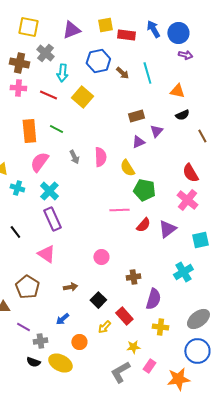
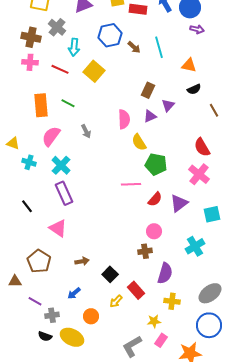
brown rectangle: (136, 116) -> (148, 90), turned -49
pink semicircle: (100, 157) -> (124, 119), moved
pink circle: (101, 257) -> (154, 231), moved
yellow star: (133, 347) -> (154, 321), moved

